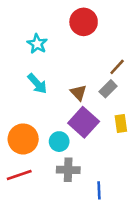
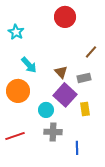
cyan star: (37, 44) -> (16, 32), moved
gray rectangle: (108, 89) -> (84, 78), moved, turned 32
yellow rectangle: (121, 124) -> (85, 109), moved
orange circle: (23, 139) -> (18, 91), moved

